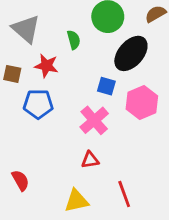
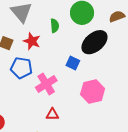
pink hexagon: (142, 103) -> (93, 92), moved
pink cross: (94, 120) -> (46, 84), moved

